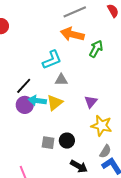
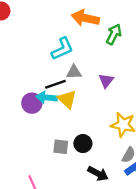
black line: (24, 86) -> (55, 84), moved, turned 30
purple triangle: (91, 102) -> (106, 81), moved
yellow triangle: (55, 103) -> (67, 99), turned -36

